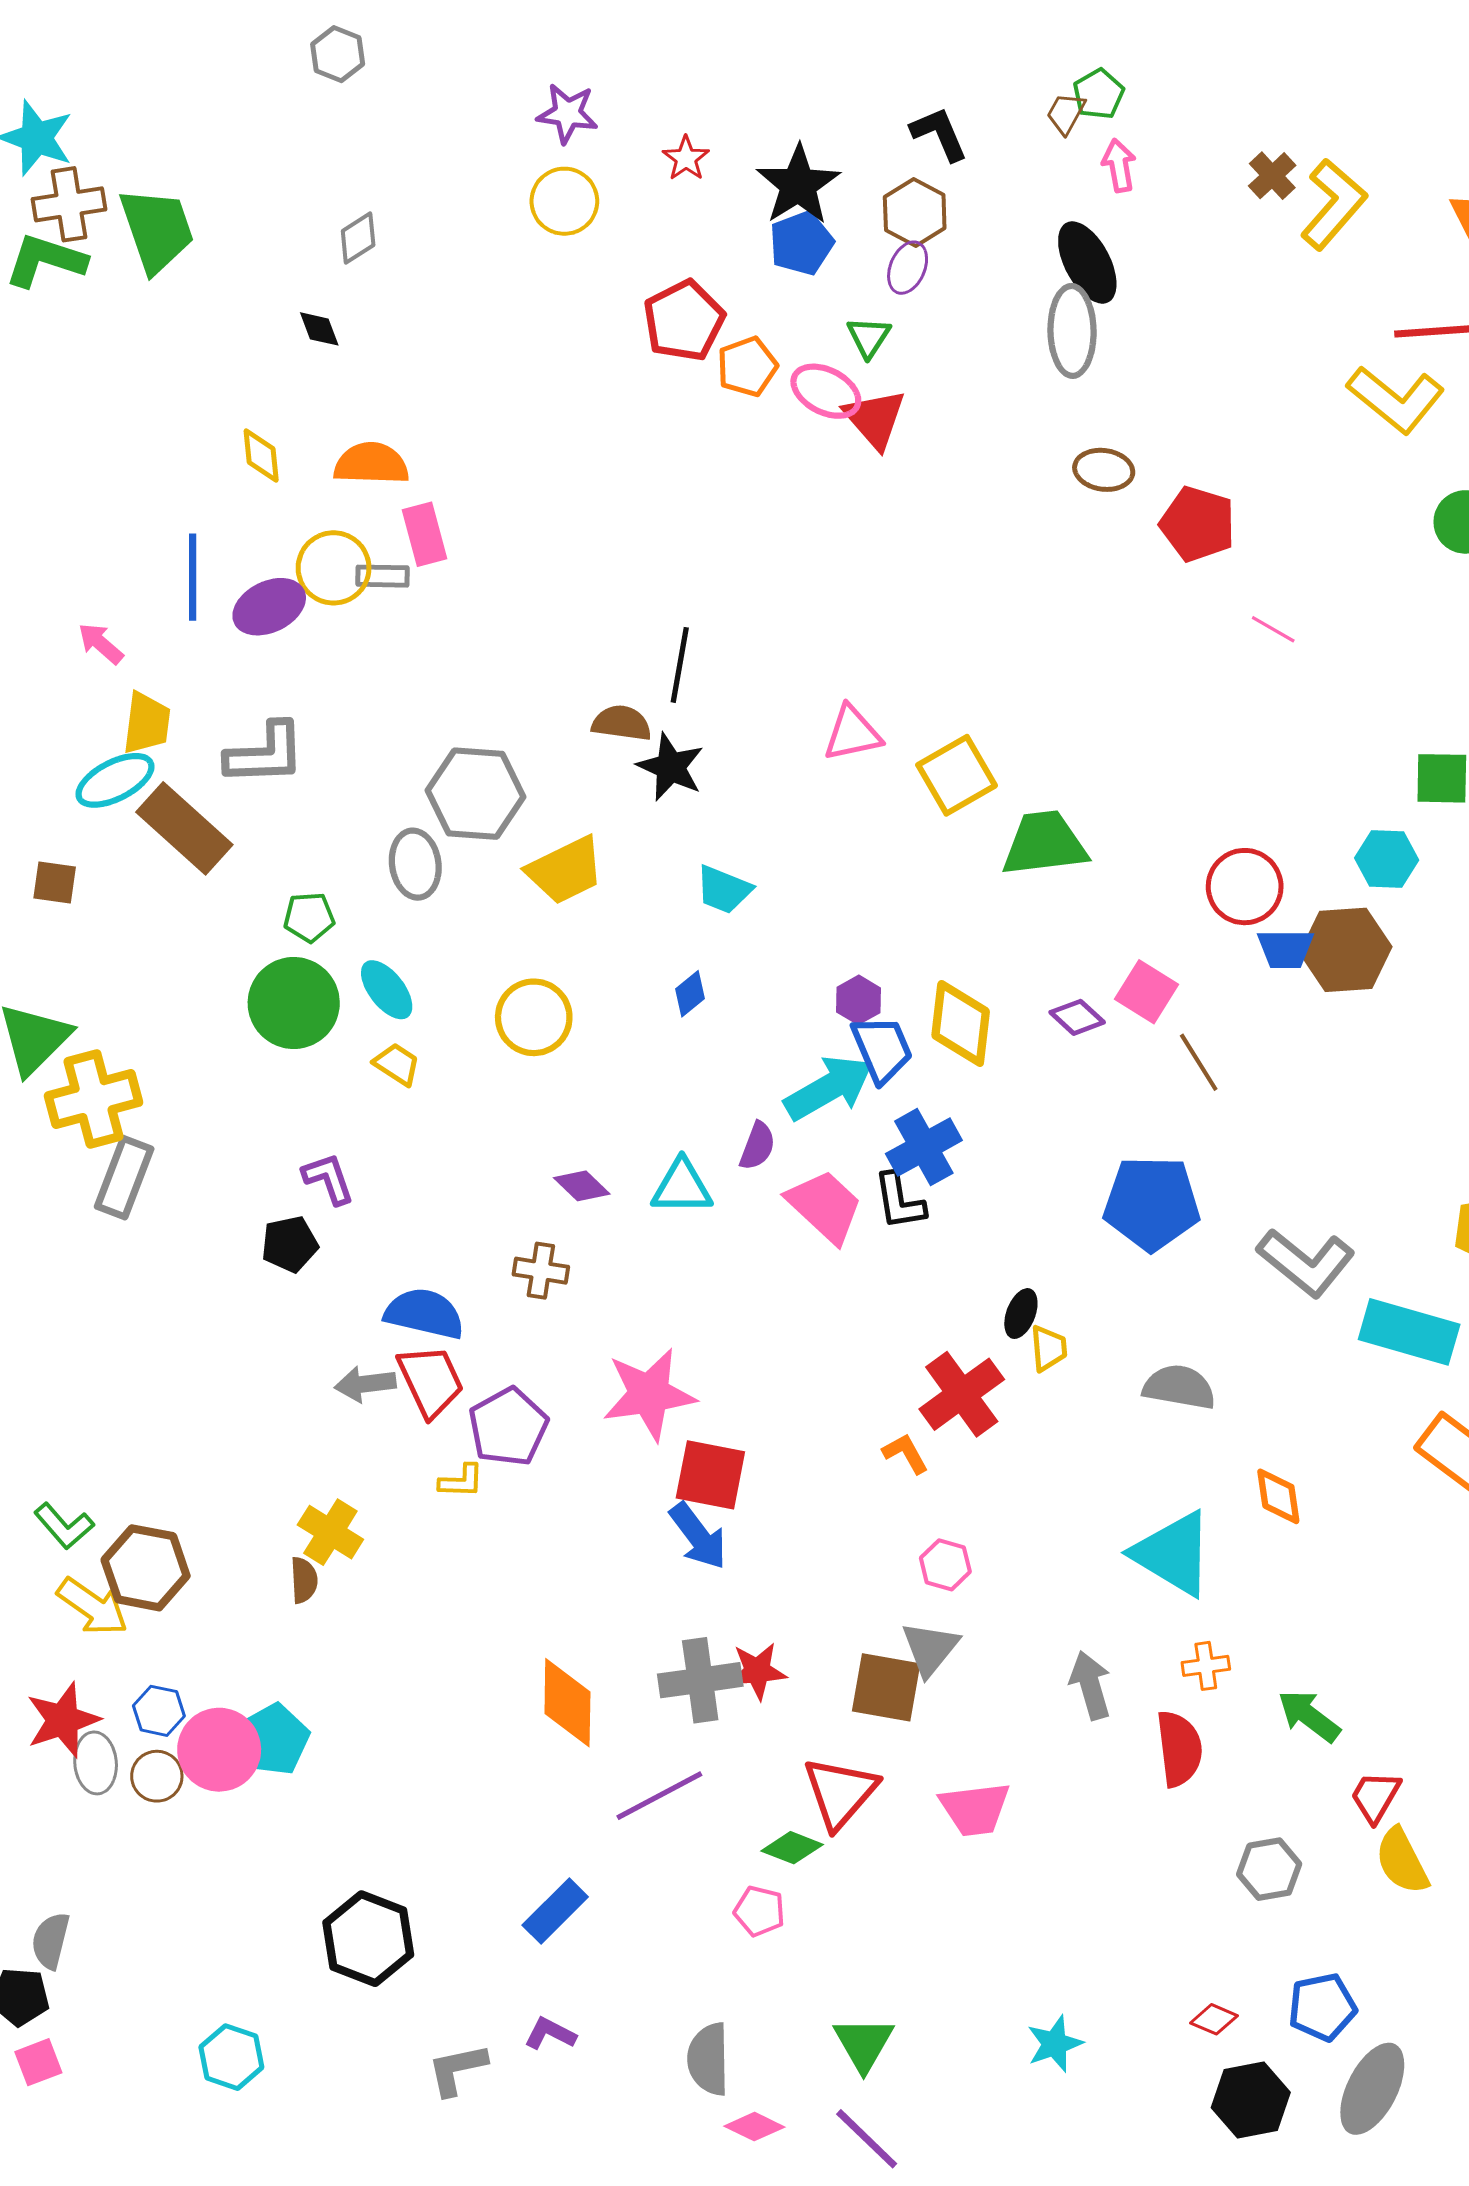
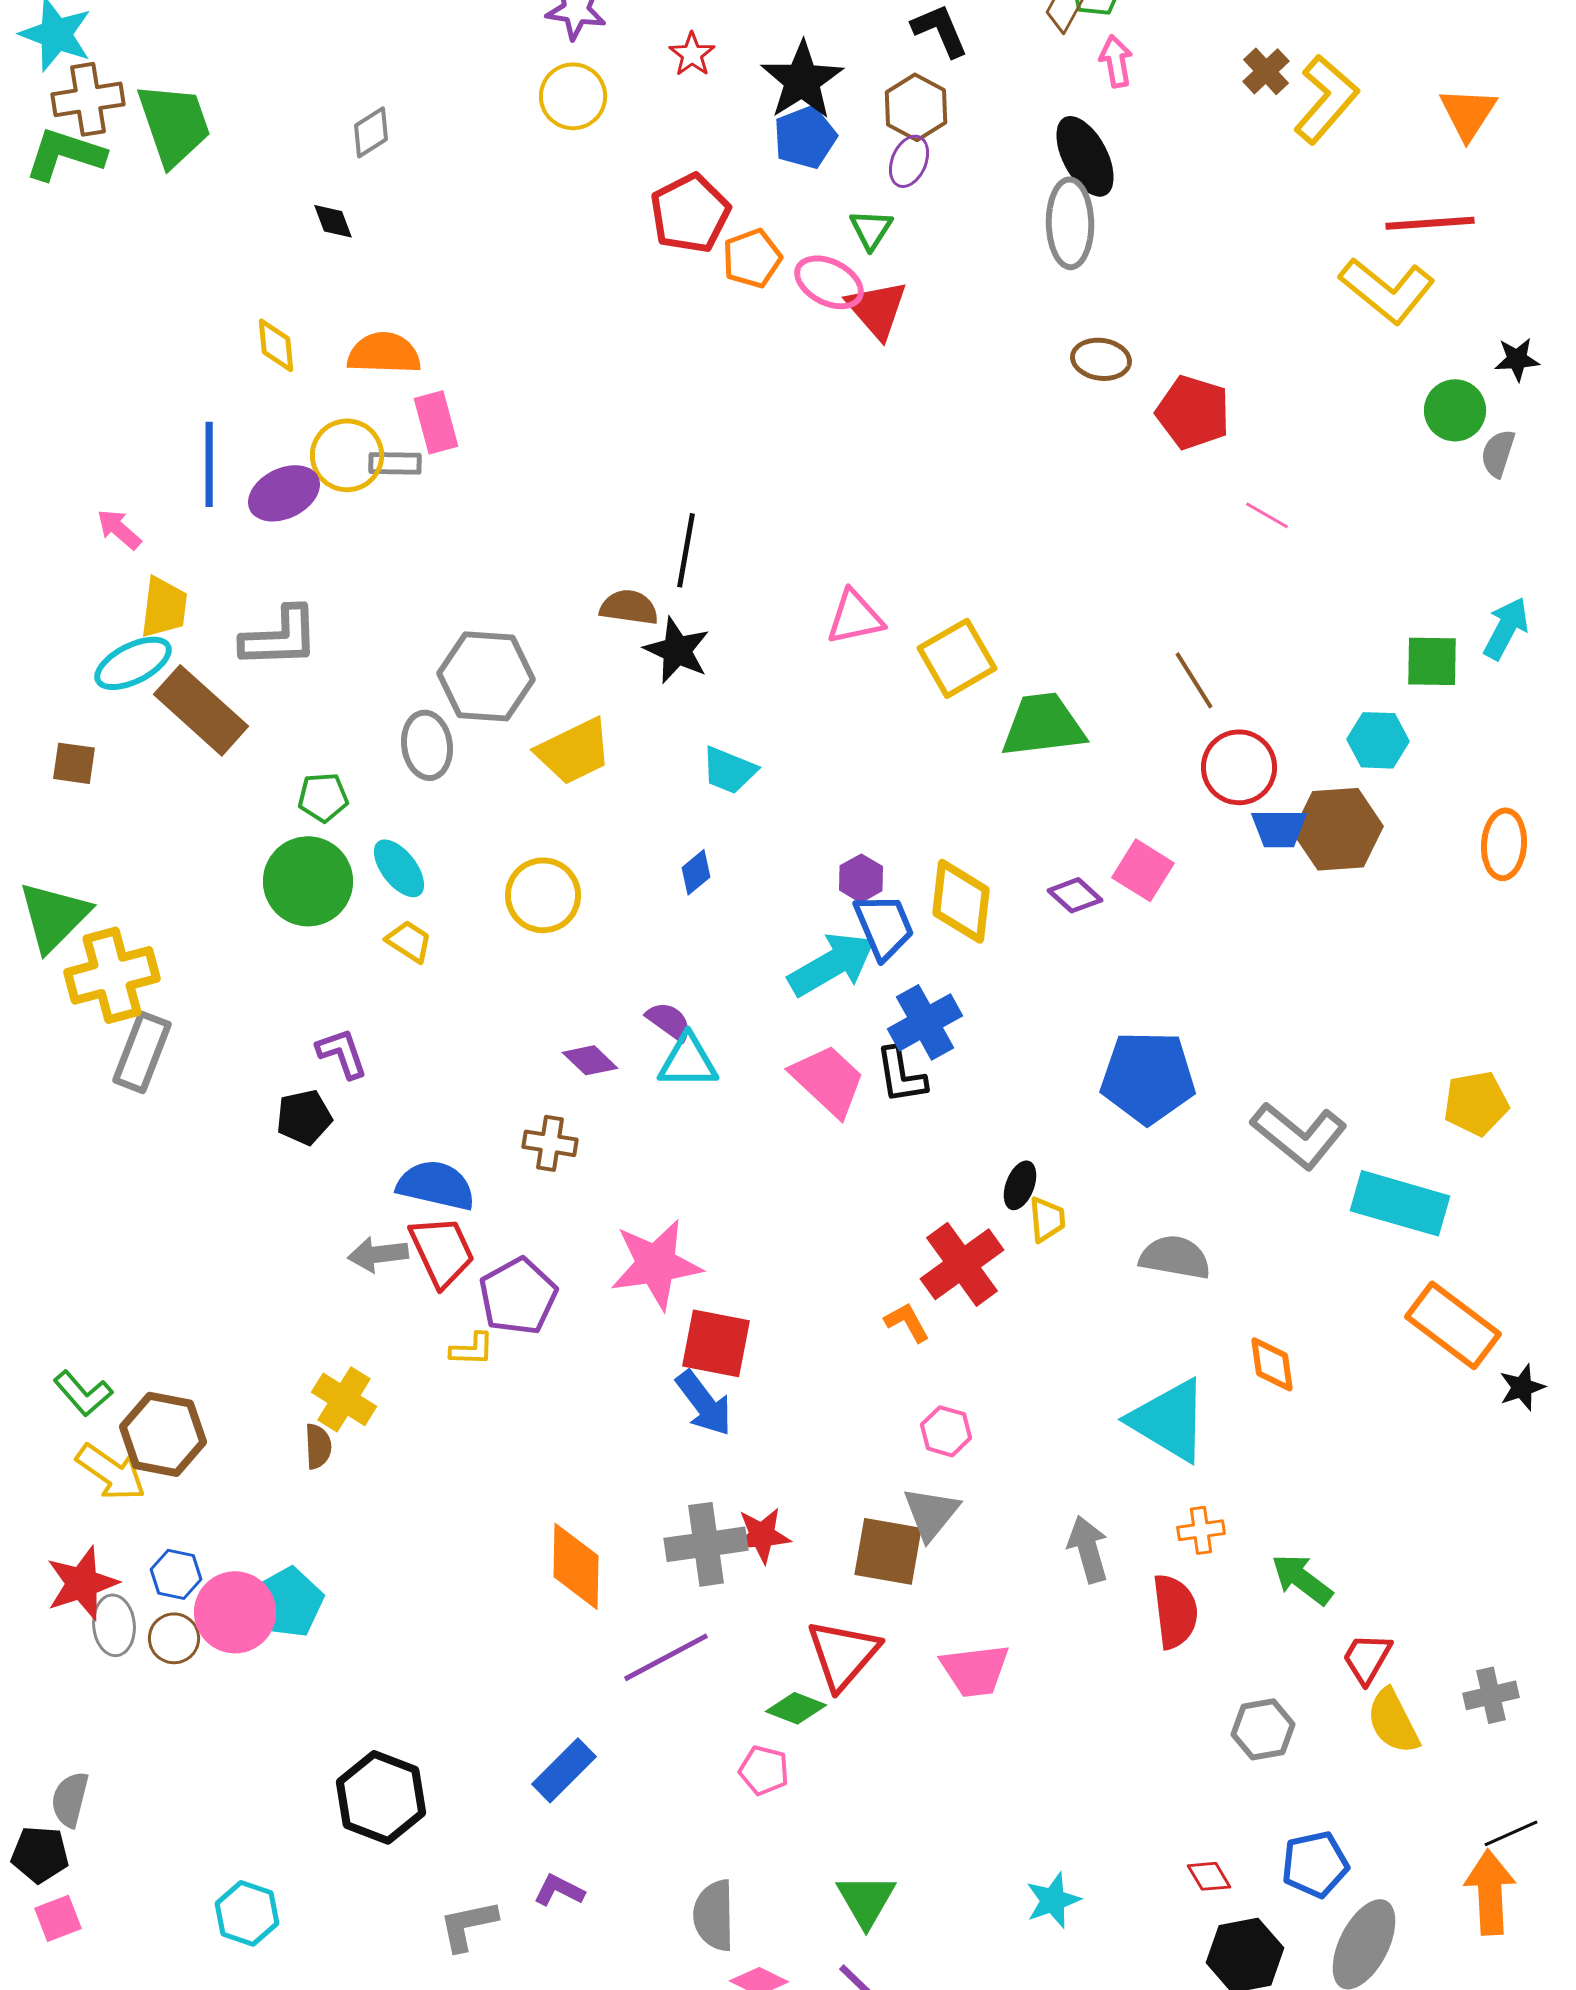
brown line: (1199, 1062) -> (1194, 680), moved
purple semicircle: (757, 1146) -> (669, 1021), moved, turned -75
red diamond: (1214, 2019) -> (1209, 1876), turned 36

